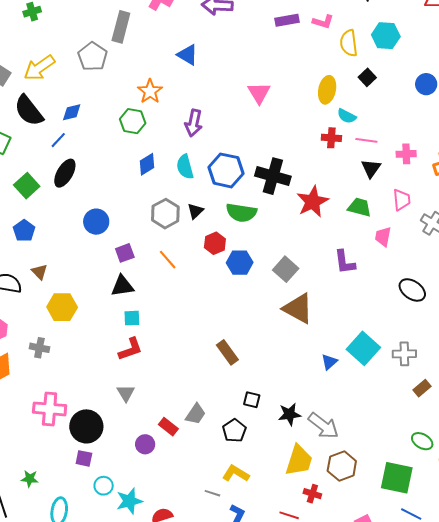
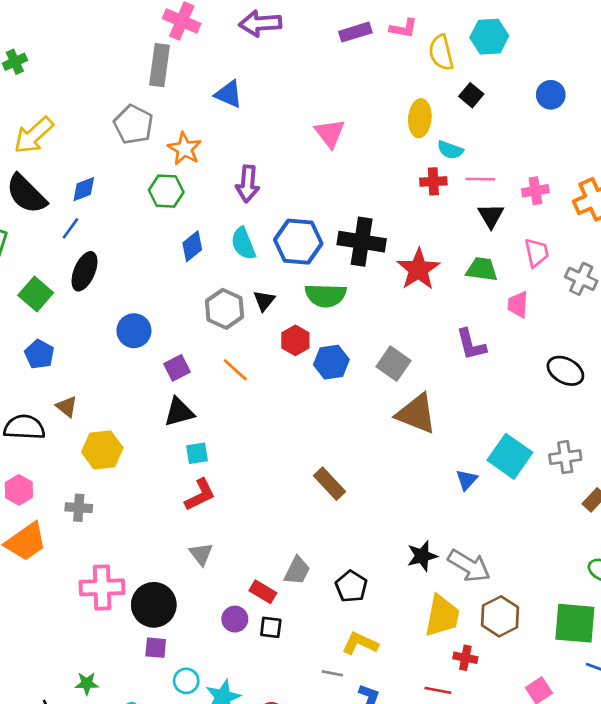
gray rectangle: (121, 27) -> (159, 65), moved
gray pentagon: (93, 57) -> (133, 125), moved
black square: (252, 400) -> (271, 627), moved

